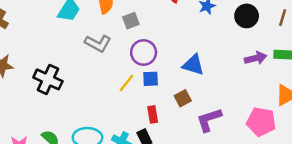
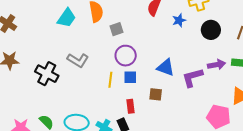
gray L-shape: (98, 43) -> (78, 60), moved
yellow line: (126, 83) -> (110, 80), turned -35
brown square: (183, 98) -> (156, 94), turned 32
purple L-shape: (209, 120) -> (192, 77), moved

